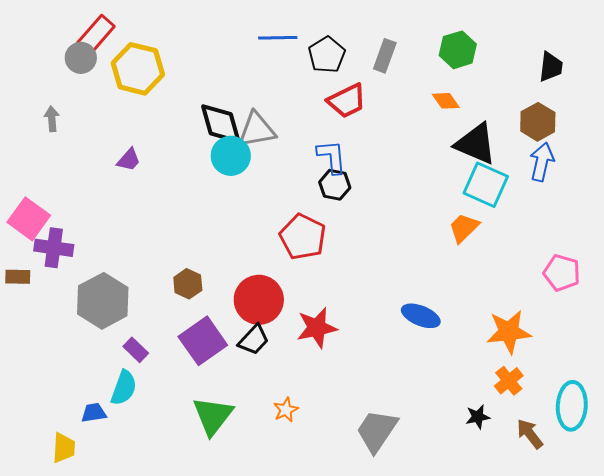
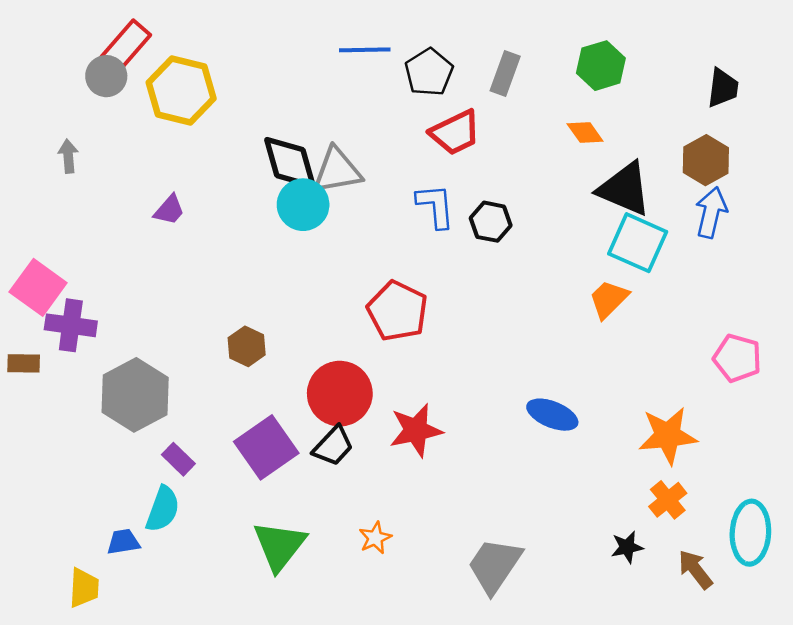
black hexagon: (335, 185) -> (491, 222), moved
brown hexagon: (188, 284) -> (247, 346), moved

